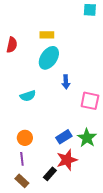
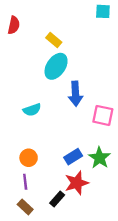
yellow rectangle: (47, 35) -> (54, 40), turned 40
red semicircle: (12, 45) -> (14, 25), moved
blue arrow: (66, 82) -> (75, 94), size x1.5

